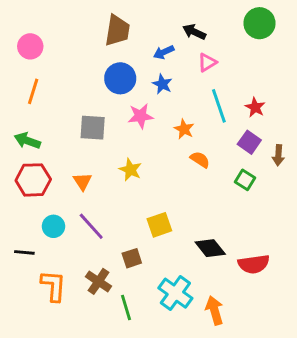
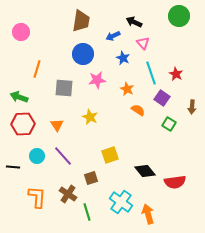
pink triangle: (207, 62) -> (143, 43), turned -40
blue star: (162, 84) -> (123, 58), moved
orange line: (33, 91) -> (37, 69), moved
purple square: (249, 142) -> (162, 98), moved
black line: (24, 252) -> (13, 167), moved

